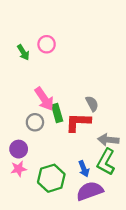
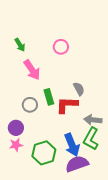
pink circle: (47, 44) -> (61, 47), moved
pink arrow: (44, 99) -> (32, 70), moved
blue arrow: (84, 169) -> (72, 145), size x1.6

